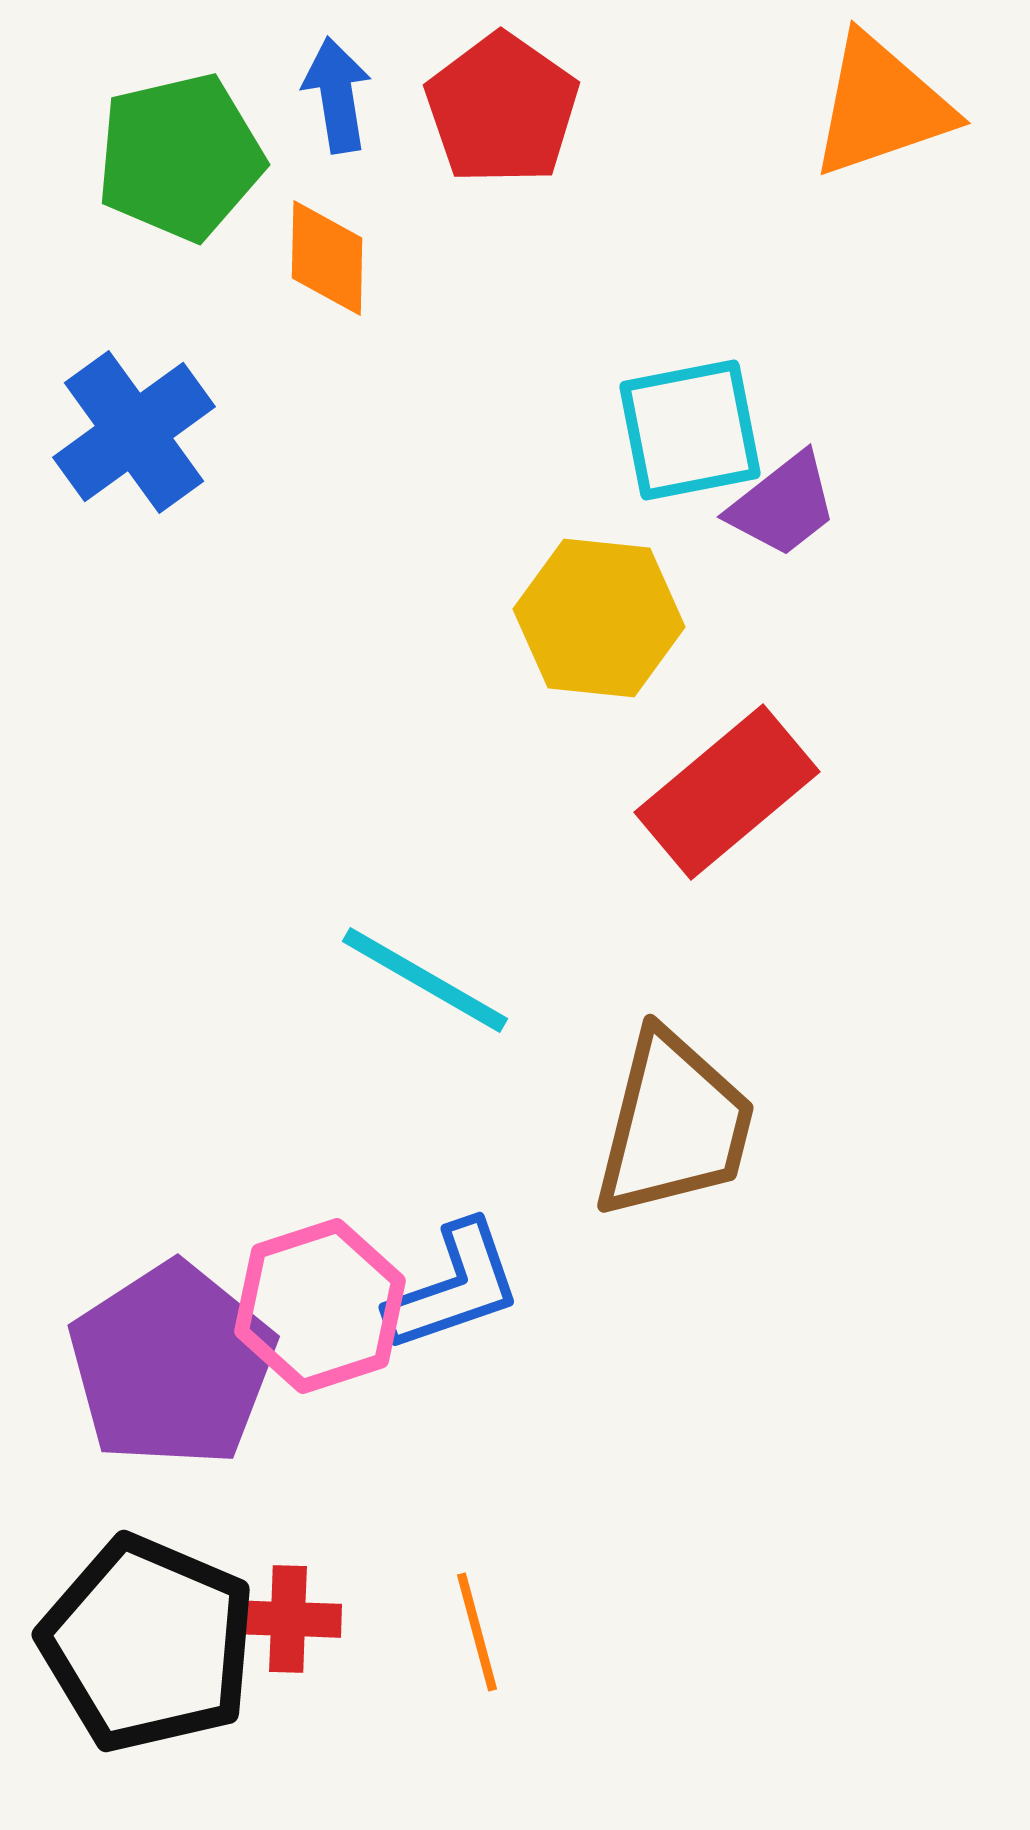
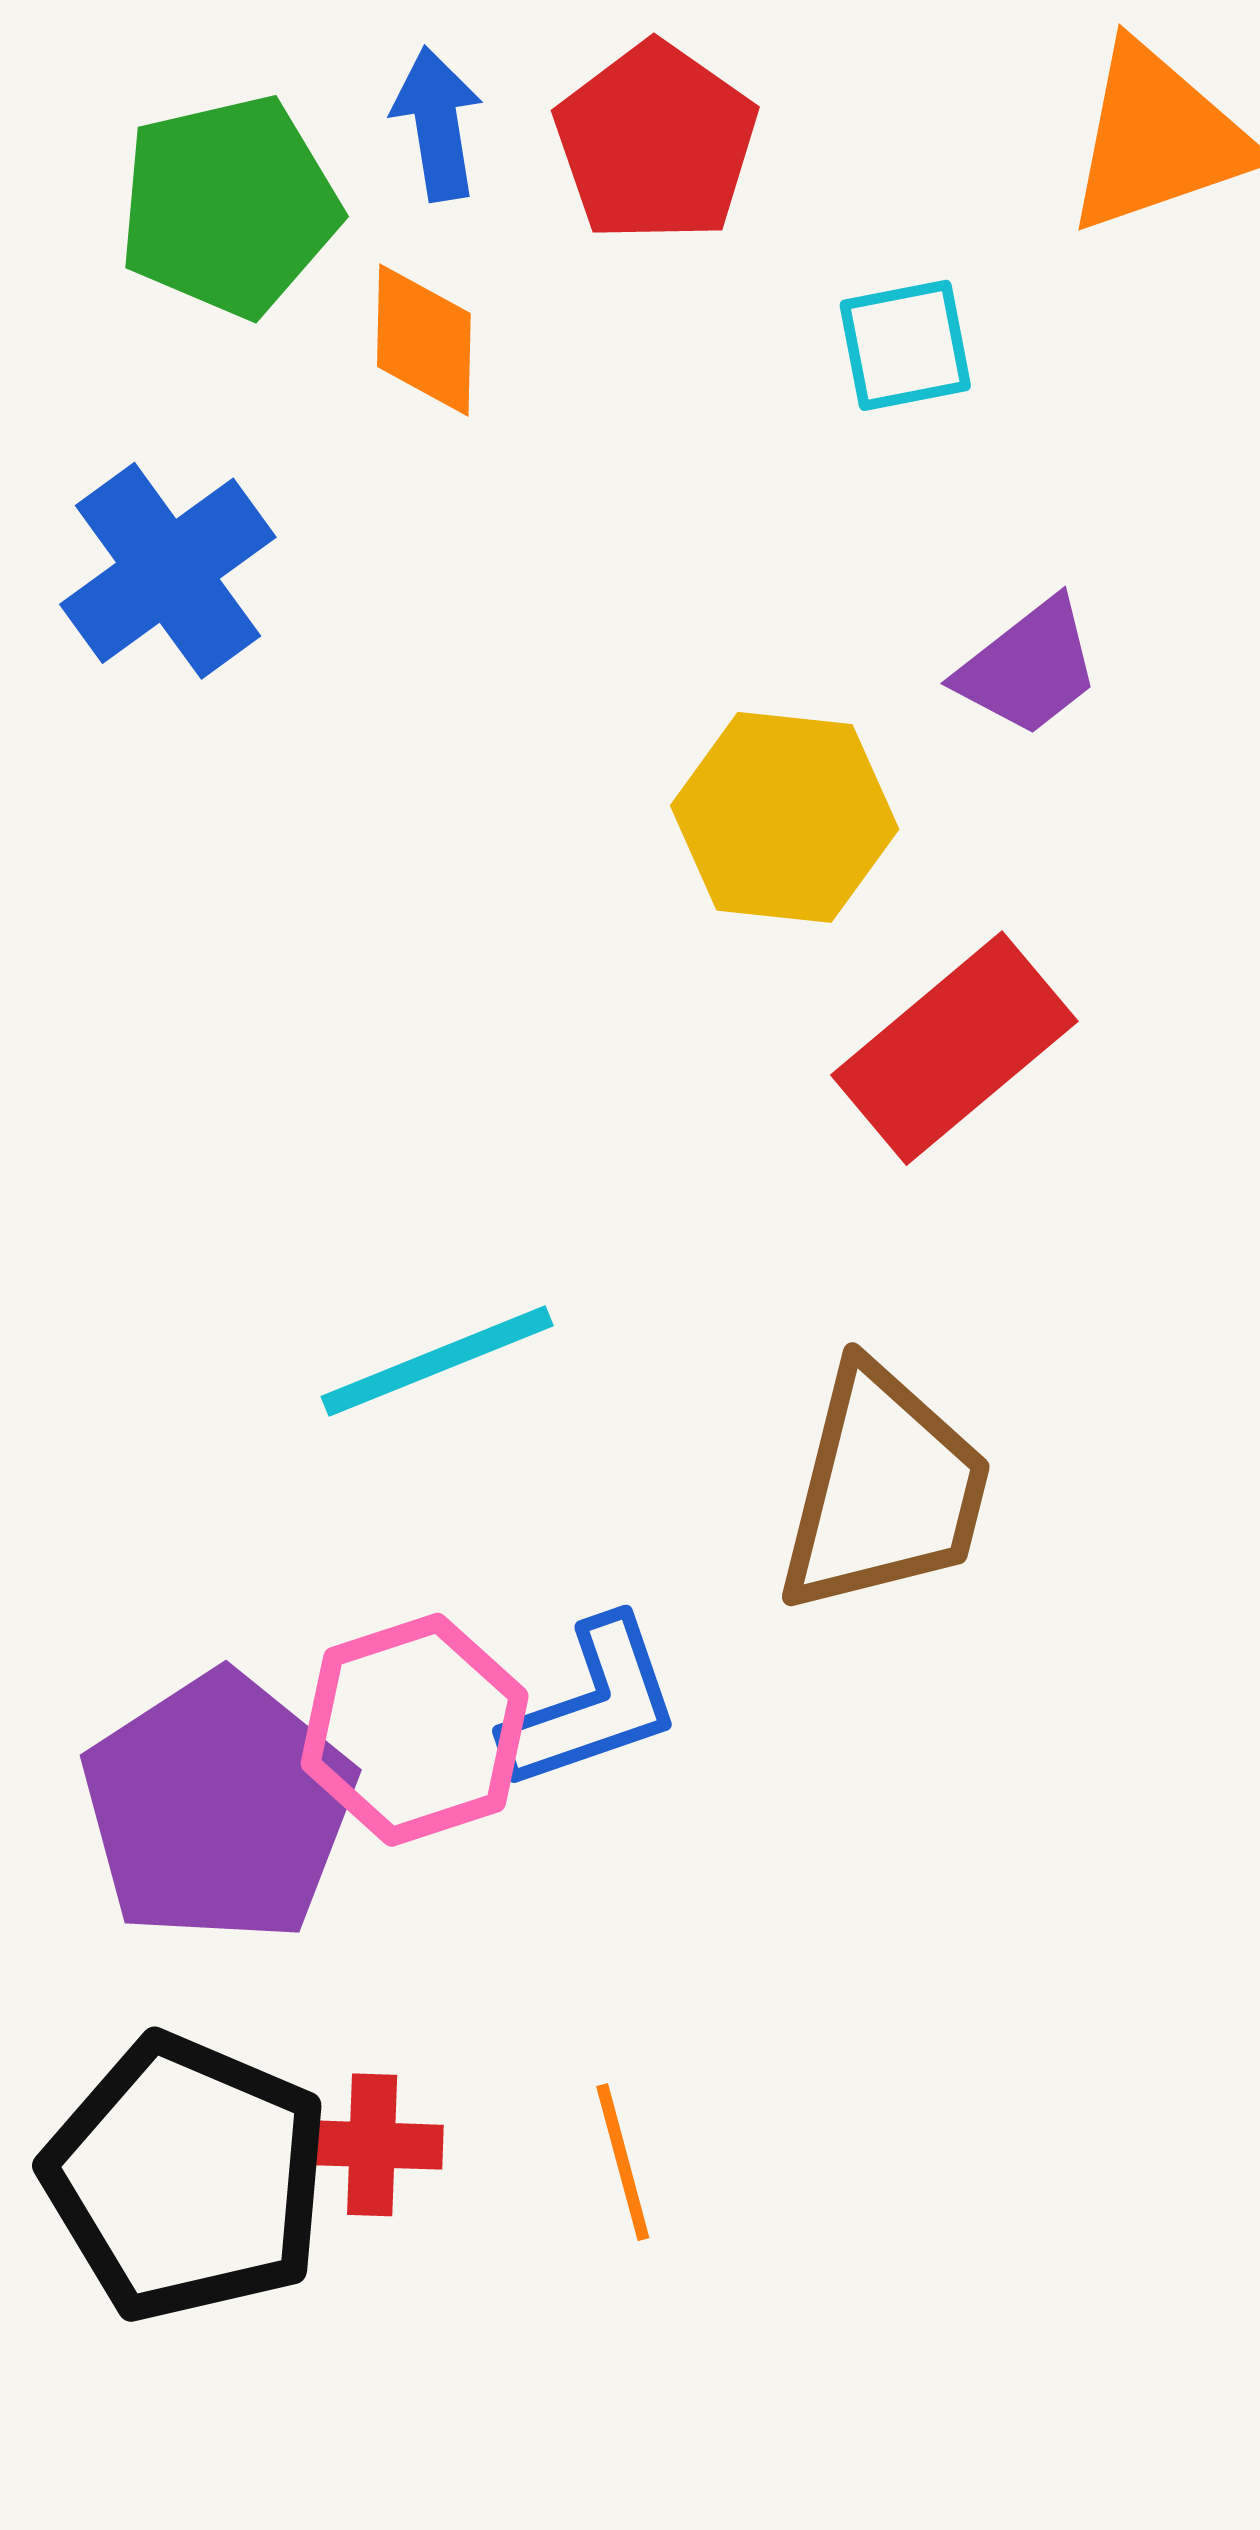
cyan square: (690, 430) -> (905, 345), moved, size x0.7
cyan line: (425, 980) -> (437, 1361), moved, turned -52

